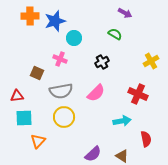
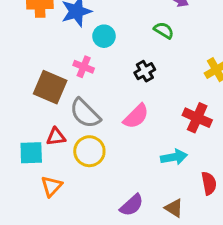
brown square: (37, 73) -> (50, 87), size x1.6
gray semicircle: (61, 91) -> (85, 113), turned 55
red triangle: (17, 96) -> (56, 137), moved

